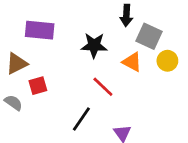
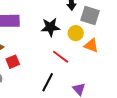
yellow circle: (167, 61) -> (76, 33), moved
orange triangle: (132, 62) -> (91, 45), moved

